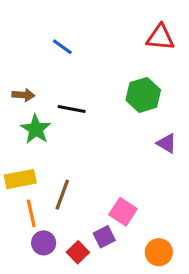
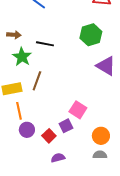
purple triangle: (167, 143) -> (106, 66), size x1.5
brown line: (62, 195) -> (37, 81), moved

